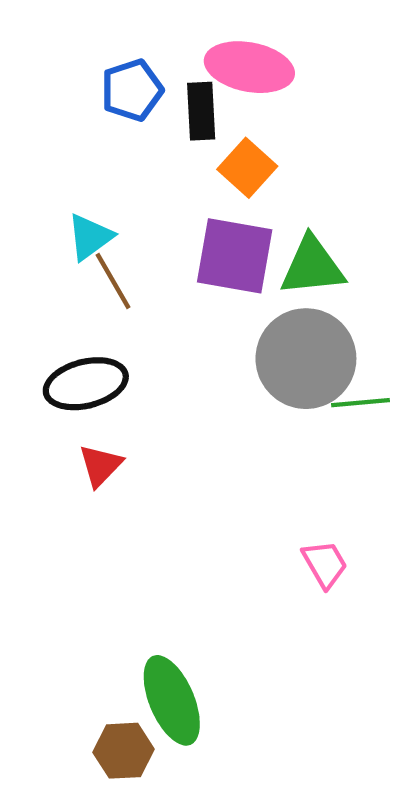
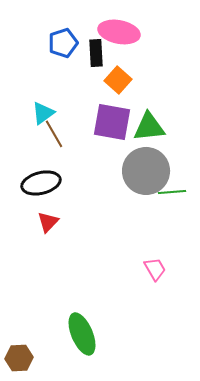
brown hexagon: (124, 751) -> (19, 358), moved

